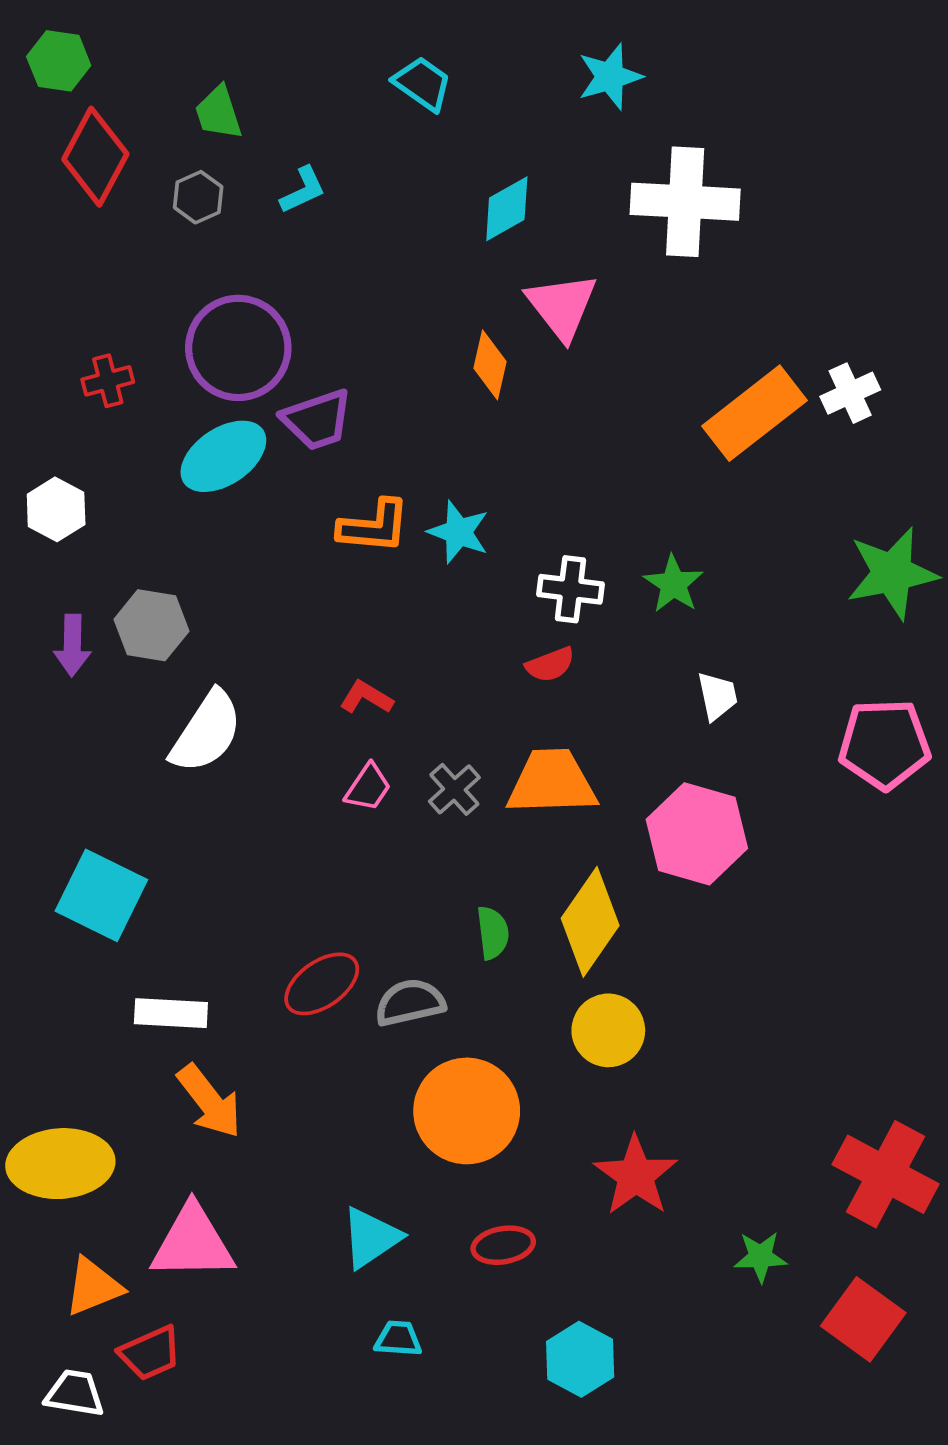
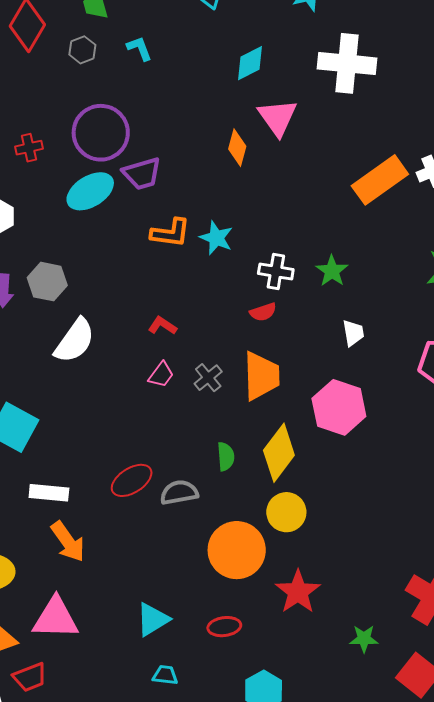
cyan L-shape: (303, 190) -> (139, 48), turned -88
orange trapezoid: (552, 782) -> (261, 376), turned 88
orange circle: (467, 1111) -> (237, 550), moved

